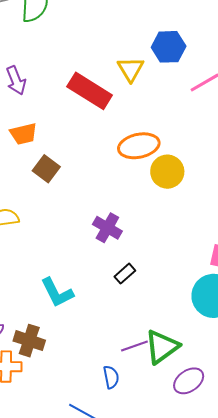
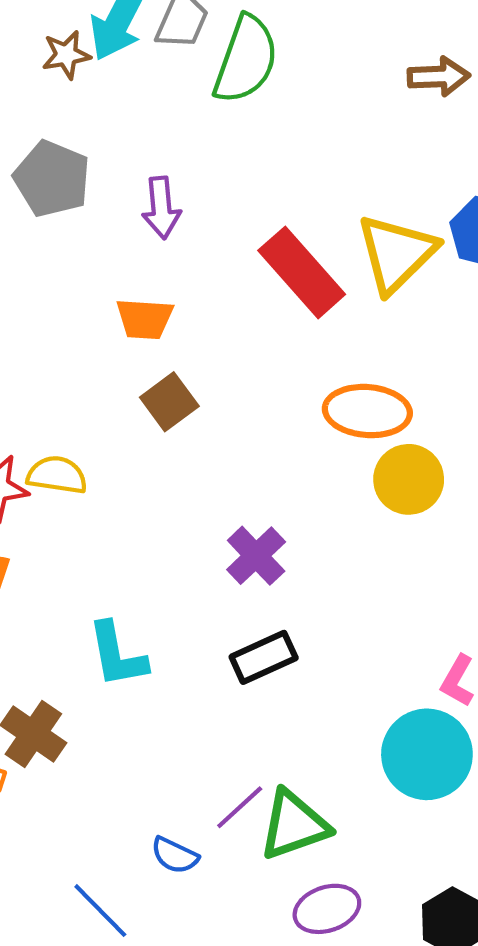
yellow triangle: (131, 69) -> (396, 253), size x1.5
black rectangle: (125, 274) -> (264, 657), size x1.4
purple line: (134, 346) -> (240, 807), turned -40
blue semicircle: (111, 377) -> (175, 855), turned 110

